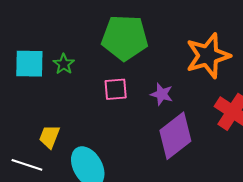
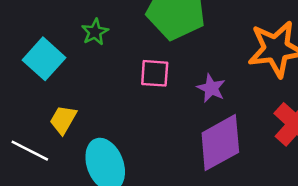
cyan square: (29, 64) -> (44, 59), moved, turned 32

